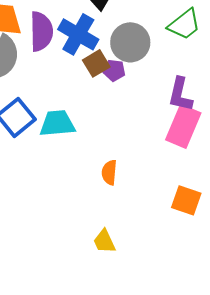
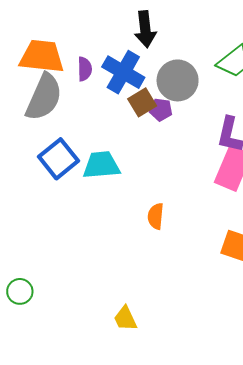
purple semicircle: (41, 31) -> (85, 69), size x0.6
yellow trapezoid: (104, 241) -> (125, 319), moved

